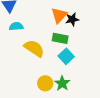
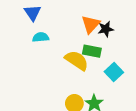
yellow semicircle: (34, 48) -> (77, 60), moved
cyan square: (66, 56) -> (114, 72), moved

